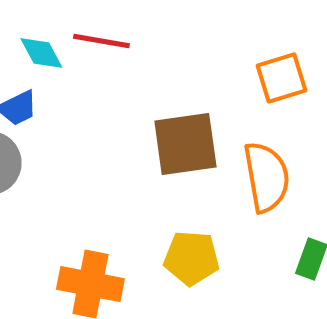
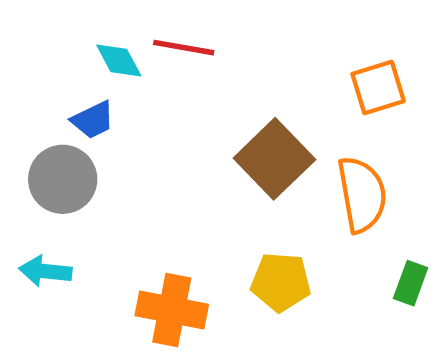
brown square: (185, 144) -> (274, 159), turned -36

